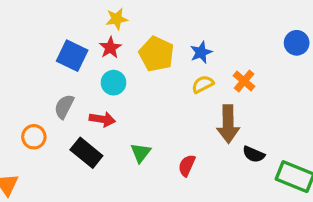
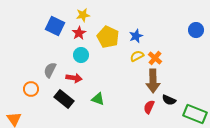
blue square: (72, 56) -> (55, 26), moved
orange cross: (244, 81) -> (155, 58), moved
green triangle: (141, 153) -> (98, 99), turned -48
red semicircle: (187, 165) -> (149, 107), moved

